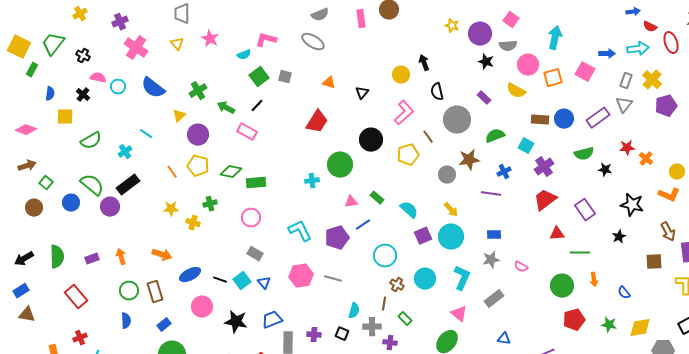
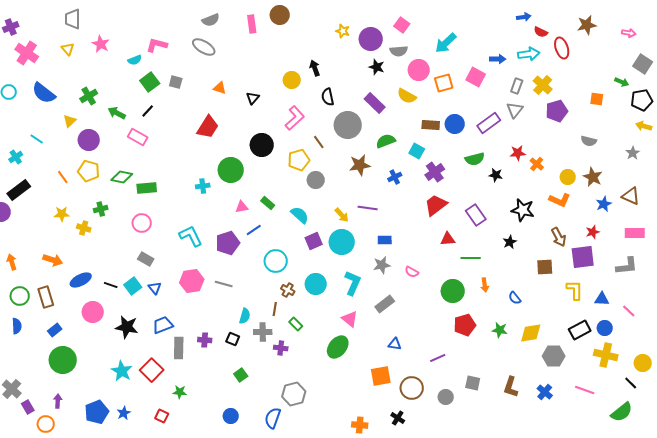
cyan arrow: (555, 38) -> (446, 43), turned -145
purple rectangle: (484, 98) -> (375, 103), size x1.5
gray circle: (447, 175) -> (316, 180), moved
purple line: (491, 194) -> (368, 208), moved

